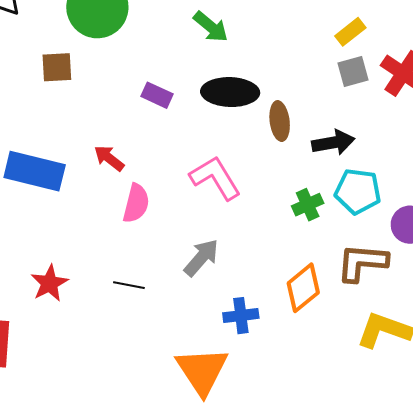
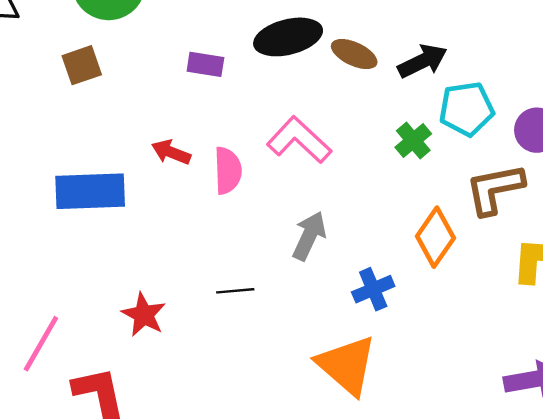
brown ellipse: (280, 121) -> (354, 54), turned -42
pink semicircle: (136, 203) -> (228, 171), moved

